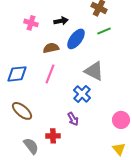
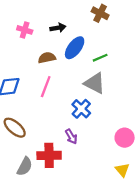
green line: (104, 31) -> (100, 58), moved
red cross: (53, 136) -> (49, 155), size x1.5
gray semicircle: (31, 146) -> (25, 167), turned 66

